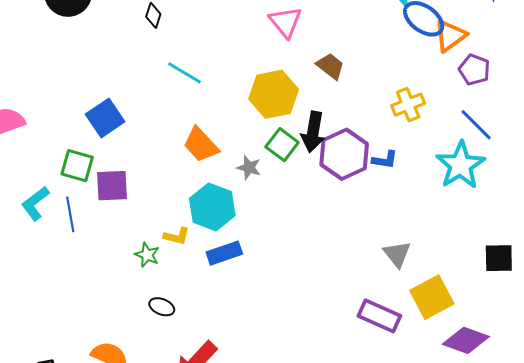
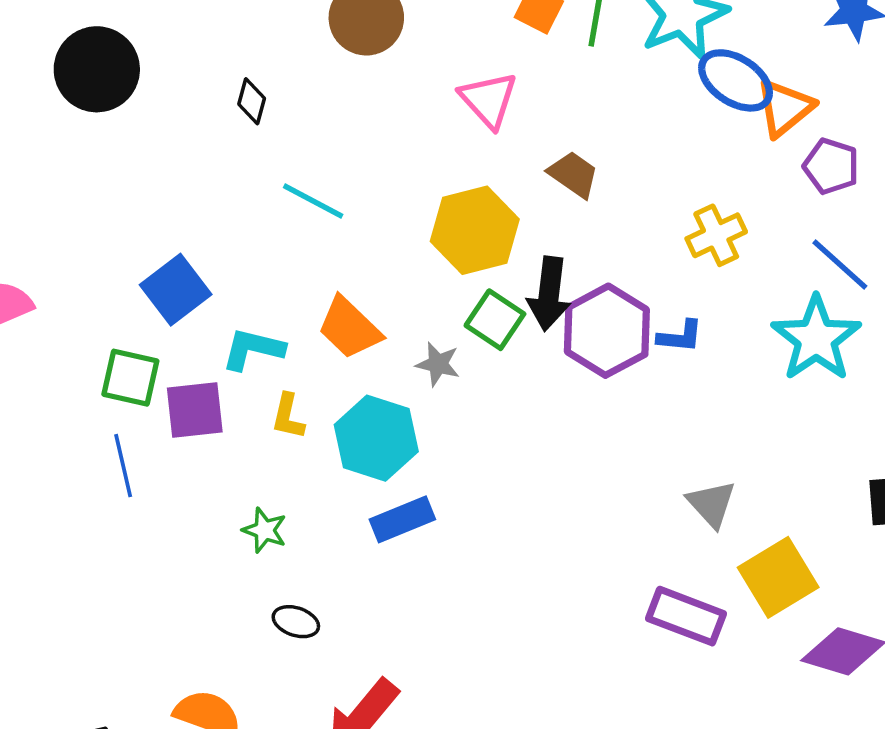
cyan L-shape: (35, 203) -> (253, 349), moved, turned 54
yellow L-shape: (177, 236) -> (288, 416), moved, turned 92

